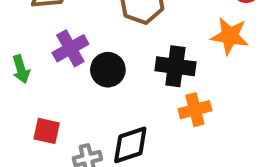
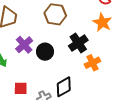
orange star: (230, 36) -> (102, 22), turned 30
black cross: (175, 66) -> (78, 43), turned -30

